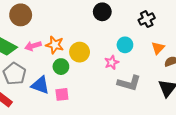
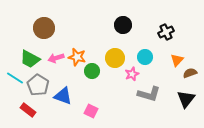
yellow circle: (80, 52) -> (115, 58), moved
green circle: (61, 67) -> (92, 71), moved
pink square: (62, 94) -> (91, 111), moved, turned 32

